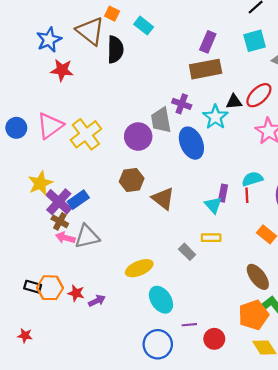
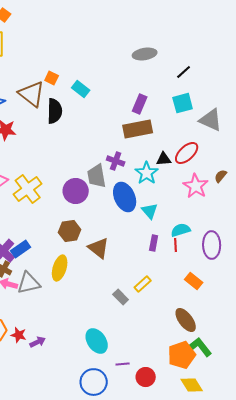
cyan triangle: (213, 205) -> (150, 211), moved
yellow rectangle: (211, 238) -> (143, 284), turned -42
yellow ellipse: (139, 268) -> (60, 268), moved, turned -50

